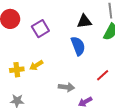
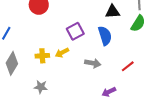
purple square: (40, 29) -> (75, 31), moved
gray arrow: (66, 87) -> (93, 63), moved

